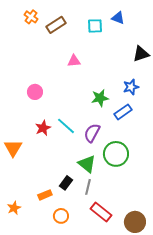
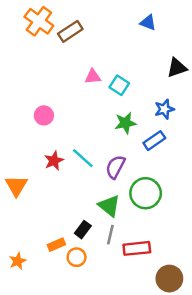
orange cross: (31, 17) -> (39, 21), size x1.6
cyan square: (95, 26) -> (119, 85), moved, turned 35
red rectangle: (101, 212) -> (137, 248), moved, turned -45
orange circle: (61, 216) -> (77, 257), moved

